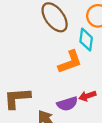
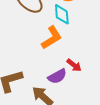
red arrow: (87, 96) -> (74, 65), turned -112

